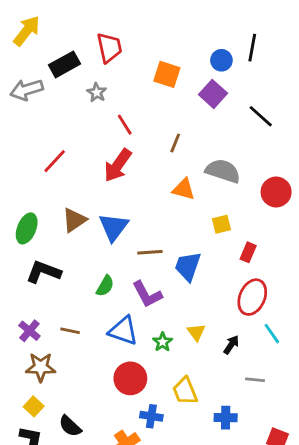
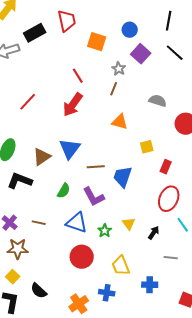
blue circle: (221, 60) -> (130, 30), moved
orange square: (167, 74) -> (97, 42), moved
gray star: (97, 92) -> (119, 69), moved
black line: (261, 116) -> (175, 53), moved
gray semicircle: (223, 171) -> (158, 101), moved, size x0.7
brown triangle: (74, 220) -> (42, 157), moved
blue cross: (151, 416) -> (107, 293), moved

